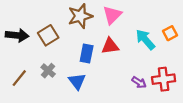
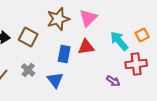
brown square: (48, 35) -> (28, 37), turned -30
red cross: (164, 79) -> (136, 64), moved

